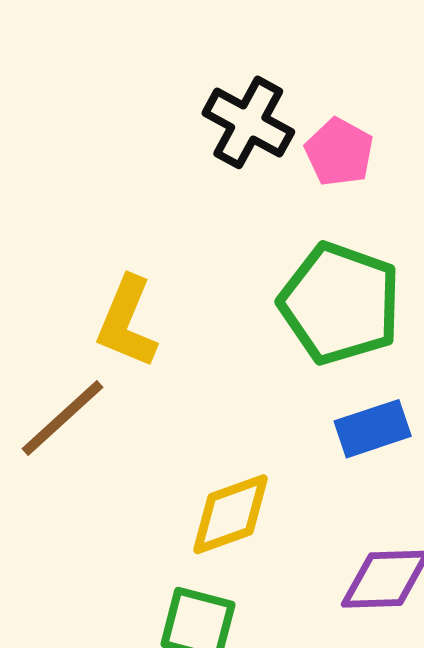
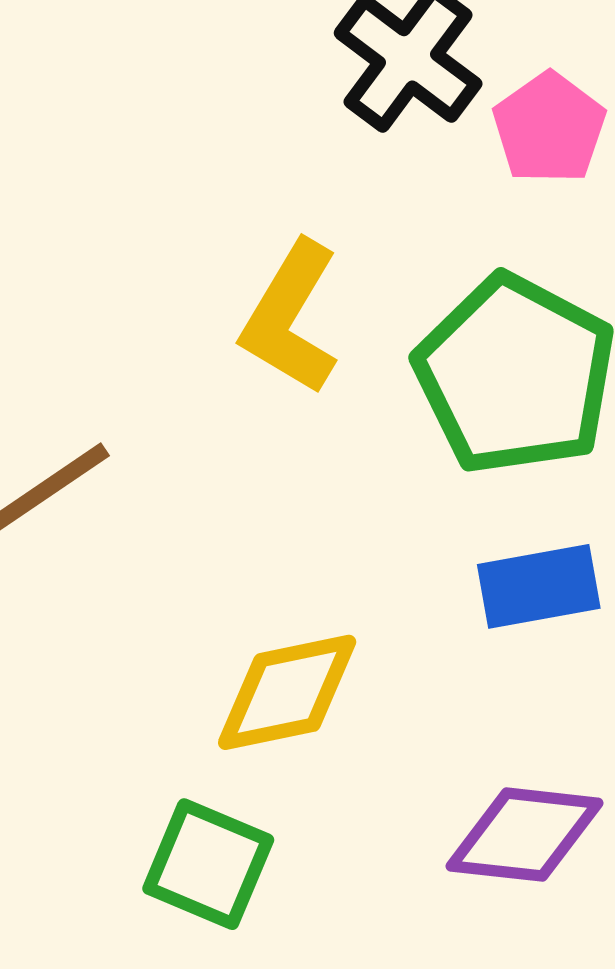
yellow L-shape: (127, 322) -> (290, 318), moved

